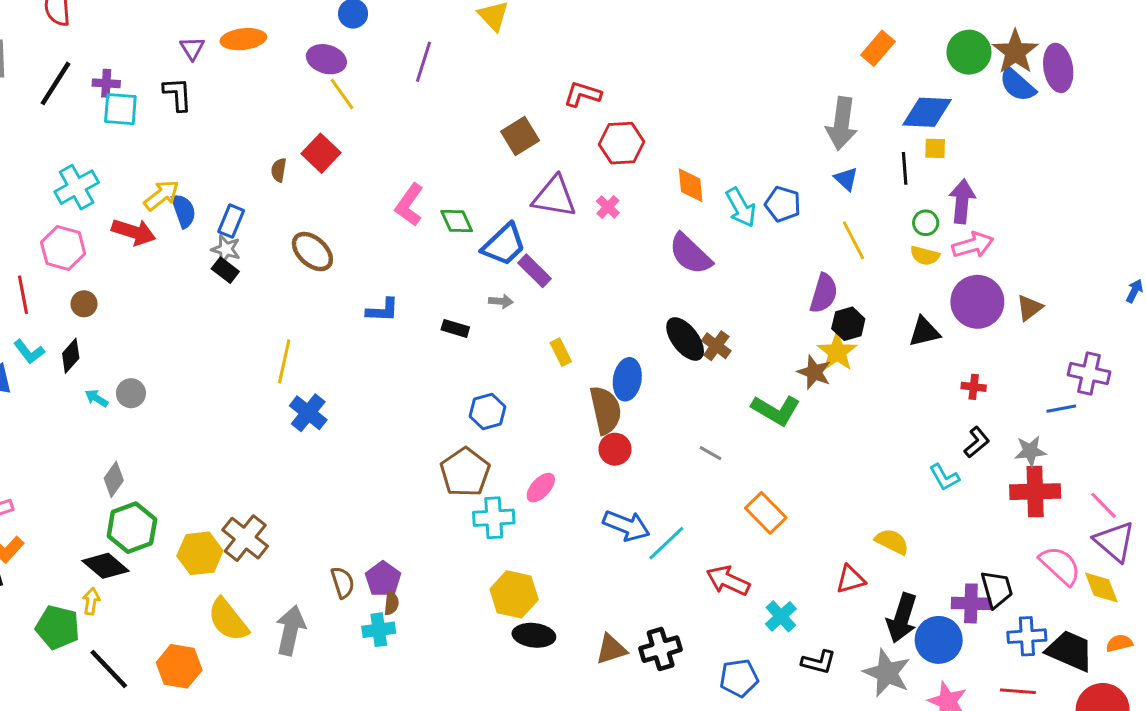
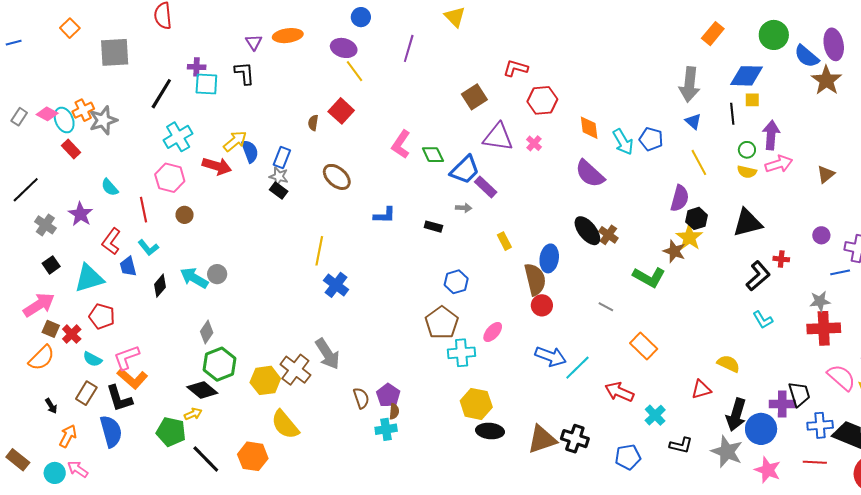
brown star: (1015, 52) -> (826, 80), moved
black line: (55, 83) -> (161, 94), moved
purple circle: (977, 302) -> (821, 235), moved, size x0.5
brown triangle: (1029, 308) -> (826, 174), moved
black triangle: (924, 332) -> (747, 223), size x1.4
black diamond: (71, 356) -> (160, 286), moved
cyan arrow: (96, 398) -> (194, 278), size x1.8
black L-shape: (977, 442) -> (758, 276), moved, size x1.4
yellow arrow: (91, 601) -> (193, 414), turned 60
gray arrow: (291, 630) -> (328, 354), moved, turned 136
brown triangle: (611, 649) -> (542, 439), size x1.4
black cross: (661, 649) -> (575, 439), turned 36

